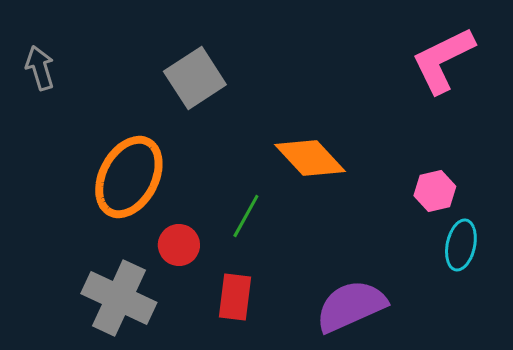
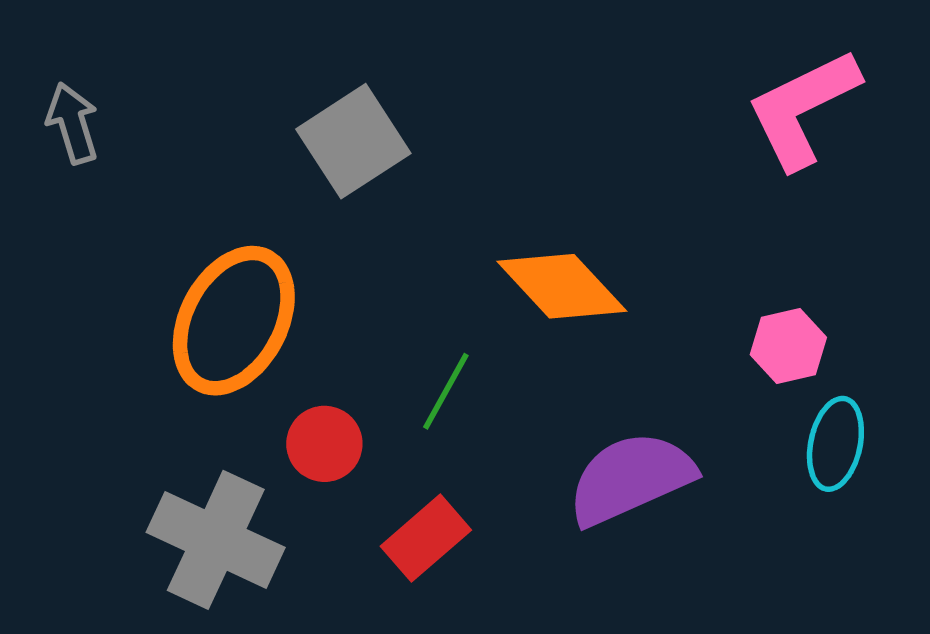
red rectangle: (235, 297) -> (426, 538), turned 42
purple semicircle: (351, 306) -> (631, 478), moved

